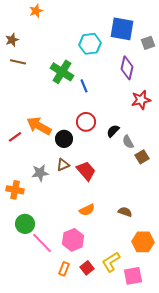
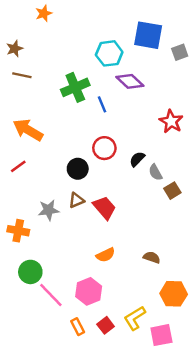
purple diamond: (127, 68) -> (130, 81), moved, turned -60
green cross: (62, 72) -> (75, 87), turned 35
red star: (141, 100) -> (171, 121), turned -30
orange arrow: (39, 126) -> (28, 130), moved
orange rectangle: (64, 269) -> (78, 327), turned -48

